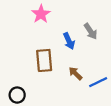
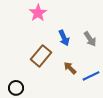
gray arrow: (91, 31) -> (90, 39), moved
brown rectangle: (44, 60) -> (41, 56), turned 45

